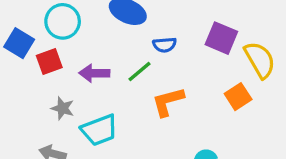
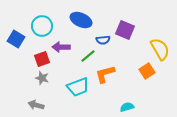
purple square: (221, 38) -> (125, 30), moved
red square: (49, 62) -> (42, 59), moved
purple arrow: (94, 73) -> (61, 47), moved
cyan trapezoid: (99, 130) -> (78, 87), moved

